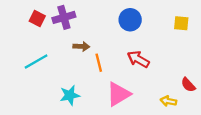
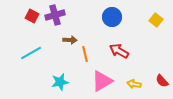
yellow square: (181, 23) -> (156, 20), turned 32
red semicircle: (188, 85) -> (162, 81), moved
yellow arrow: (168, 101) -> (134, 84), moved

